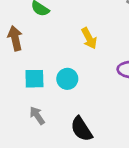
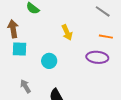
cyan square: (34, 79) -> (20, 49), moved

